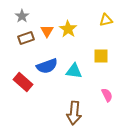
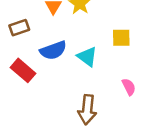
brown rectangle: (26, 38) -> (19, 28), moved
cyan triangle: (74, 71) -> (87, 57), turned 30

